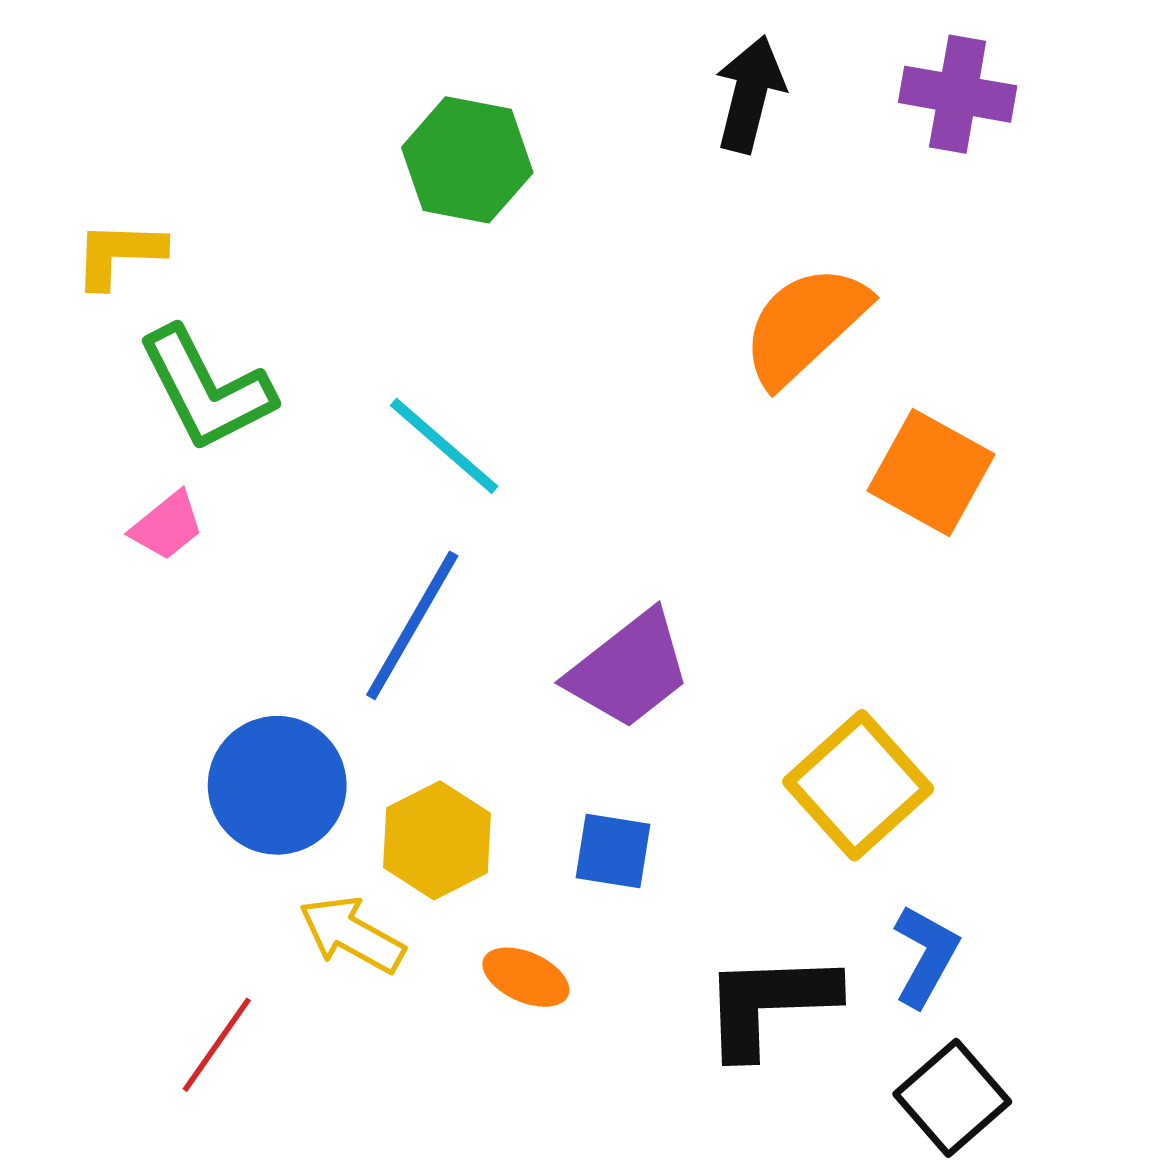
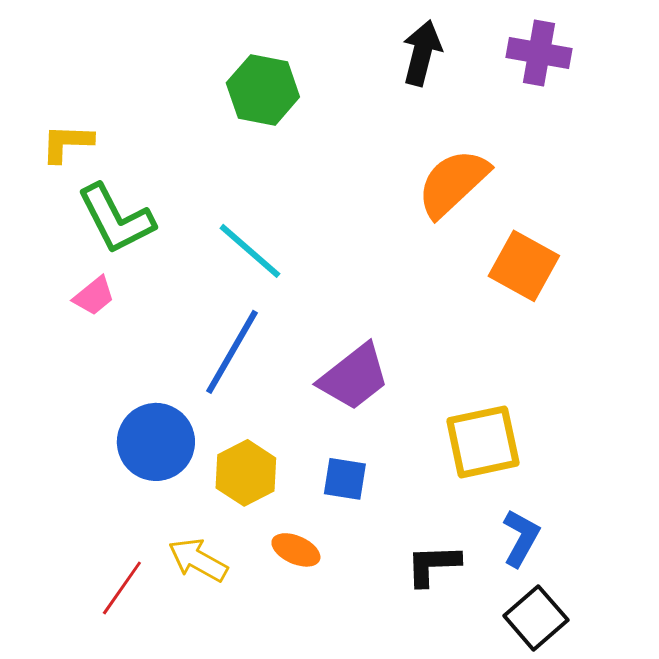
yellow square: (858, 785) -> (483, 442), turned 30
yellow arrow: (352, 934) -> (198, 560), moved
black L-shape: (769, 1004) -> (433, 565), size x0.7

